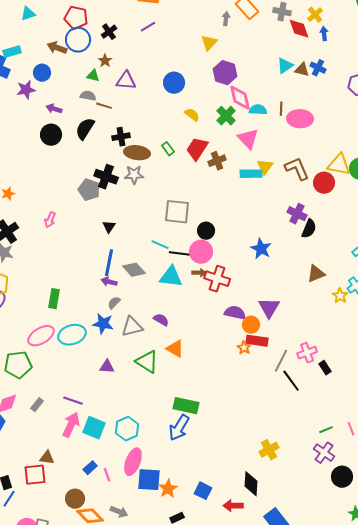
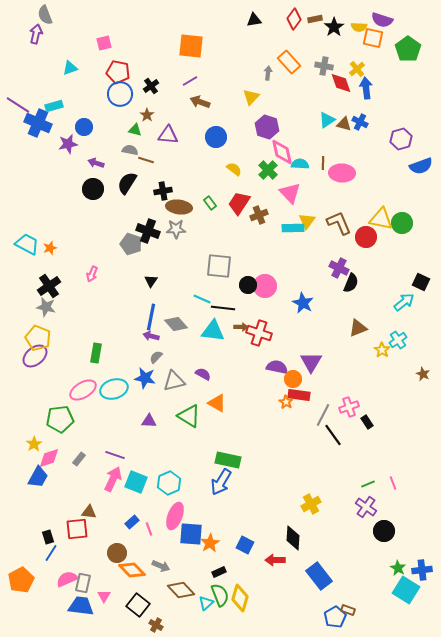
blue arrow: (324, 34) -> (366, 88), size x1.5
brown arrow: (57, 48) -> (200, 102), moved
pink circle: (201, 252) -> (265, 286), moved

